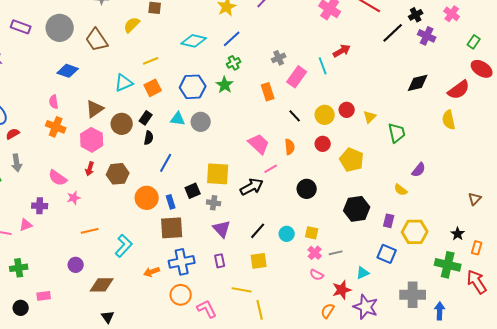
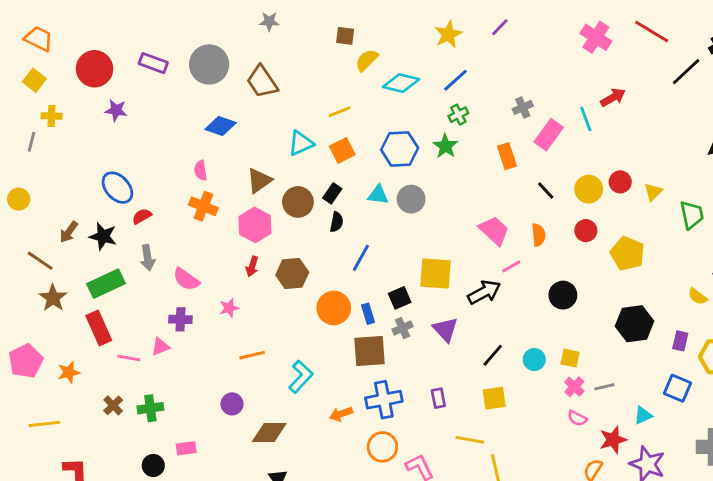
yellow semicircle: (132, 25) -> (367, 60), moved
pink semicircle: (58, 178) -> (186, 279), moved
gray cross: (214, 203) -> (402, 328), moved, turned -32
purple triangle: (222, 229) -> (445, 329), moved

